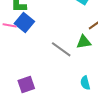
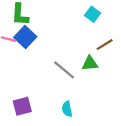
cyan semicircle: (85, 83) -> (67, 109), moved

